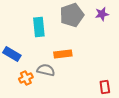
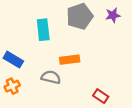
orange cross: (26, 78) -> (12, 86), moved
red rectangle: (105, 87) -> (101, 96), moved, turned -48

